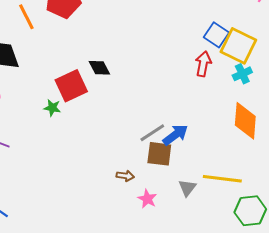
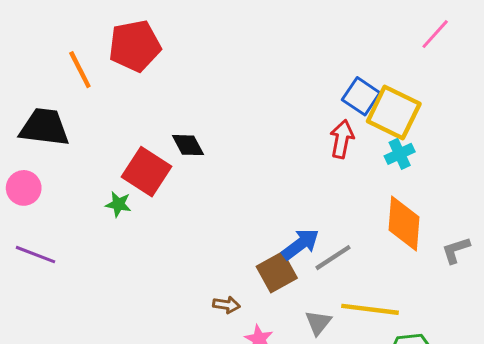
red square: (71, 86) -> (147, 172), turned -32
gray line: (152, 133) -> (333, 258), moved
brown square: (159, 154) -> (277, 272), turned -36

